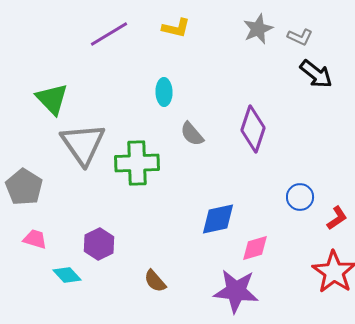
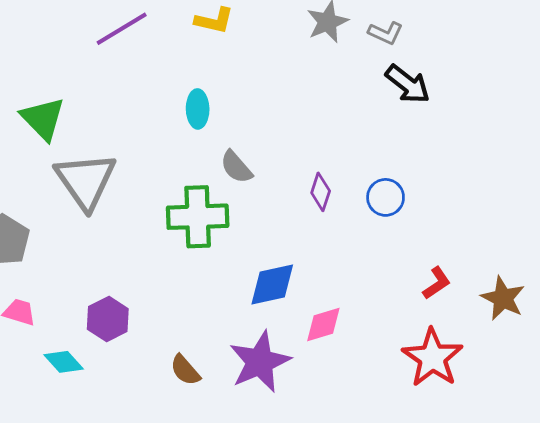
purple diamond: (253, 129) -> (321, 192), moved, size x0.6
green cross: (137, 163) -> (198, 217), moved
blue circle: (300, 197) -> (386, 197), moved
purple star: (236, 291) -> (260, 362), moved, turned -30

